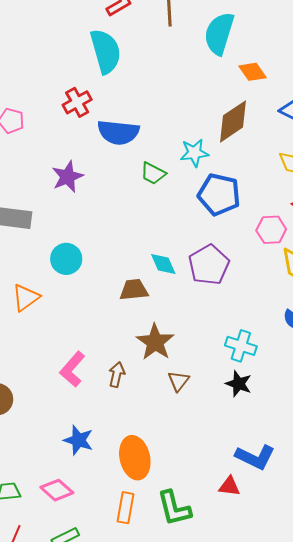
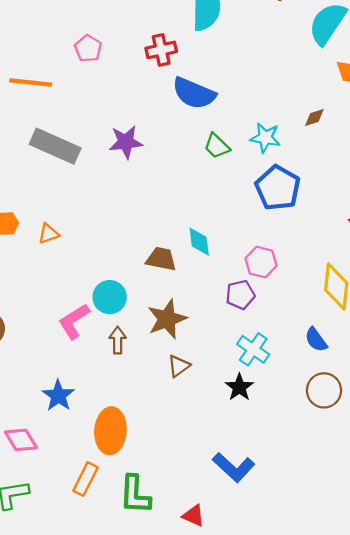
brown diamond: (233, 121) -> (314, 118), size x0.5
purple star: (68, 177) -> (126, 142), moved
pink hexagon: (271, 230) -> (261, 262), moved
cyan circle: (66, 259) -> (110, 297), moved
purple pentagon: (209, 265) -> (240, 295), moved, size x0.7
orange triangle: (26, 298) -> (48, 234), size x0.7
brown arrow: (117, 374) -> (118, 340), turned -30
red triangle: (229, 486) -> (193, 516), moved

